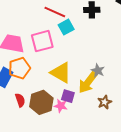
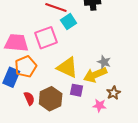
yellow arrow: (88, 82) -> (95, 75), turned 35
pink star: (61, 106) -> (99, 105), moved

